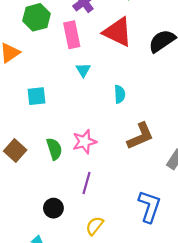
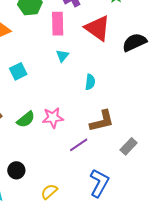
cyan square: (36, 96) -> (18, 71), turned -30
green semicircle: (54, 149) -> (26, 119), turned 60
purple line: (86, 183) -> (79, 145), moved, turned 30

